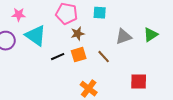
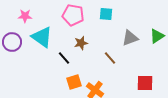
brown star: (78, 34) -> (81, 43), moved
orange square: (79, 55) -> (74, 82), moved
black line: (58, 57) -> (64, 58), turned 72

